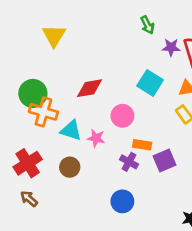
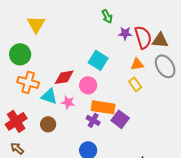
cyan square: (150, 83) -> (98, 60), moved
red diamond: (89, 88) -> (64, 77), moved
green circle: (33, 93) -> (20, 54), moved
orange rectangle: (142, 145) -> (103, 107), size x1.6
purple square: (164, 161) -> (120, 119), turned -30

